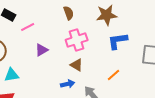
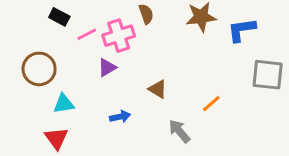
pink cross: (77, 40) -> (119, 36), moved
blue L-shape: (118, 41) -> (242, 30), moved
blue arrow: (68, 84) -> (120, 117), moved

